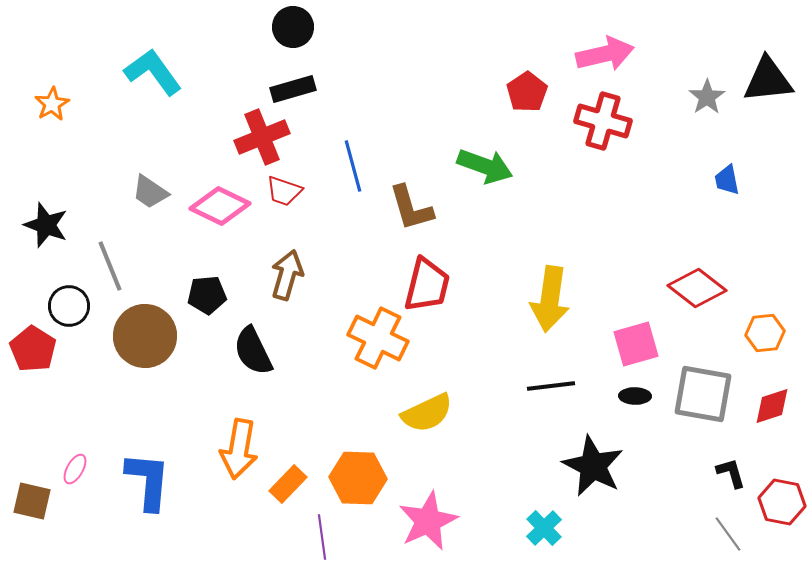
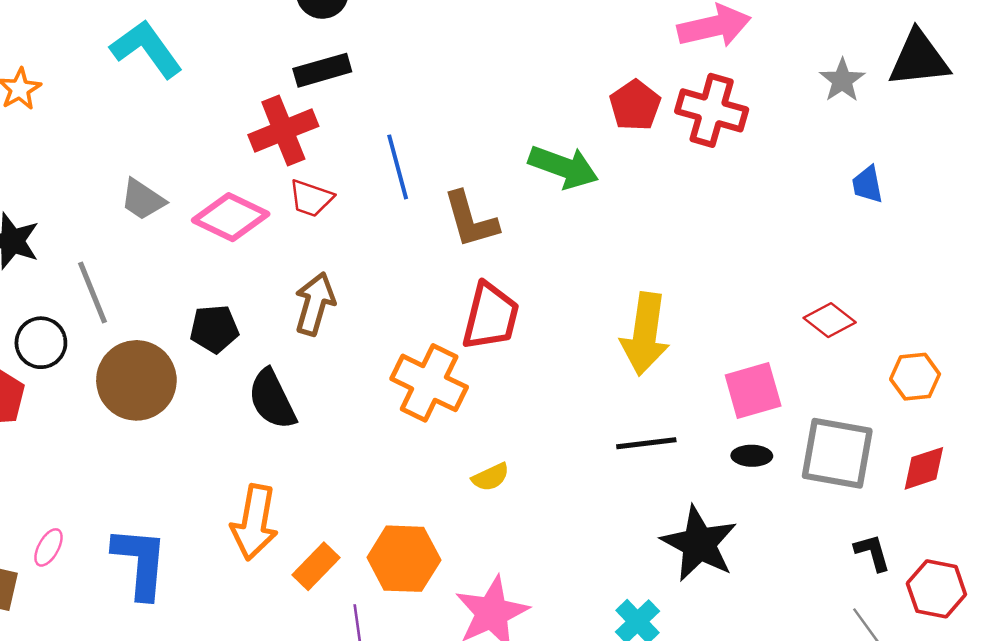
red pentagon: (527, 92) -> (635, 105), moved
red diamond: (697, 288) -> (830, 320), size x0.7
yellow semicircle: (427, 413) -> (491, 477), size x0.6

